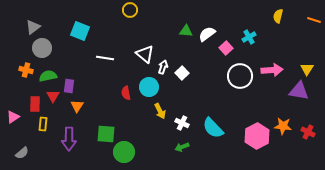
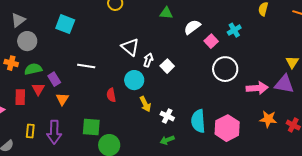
green triangle: (186, 31) -> (166, 13), moved
white line: (105, 58) -> (86, 66), moved
pink arrow: (272, 70) -> (257, 88), moved
purple rectangle: (69, 86) -> (54, 79), turned -40
red semicircle: (126, 93) -> (111, 95), moved
yellow rectangle: (43, 124) -> (30, 131), moved
cyan semicircle: (213, 128) -> (198, 121), turned 40
pink hexagon: (257, 136) -> (227, 128), moved

